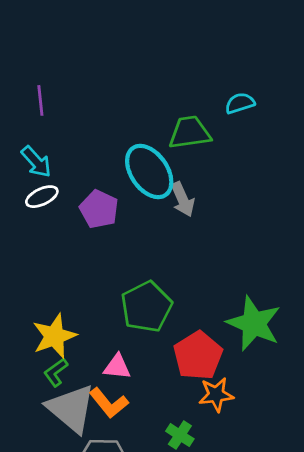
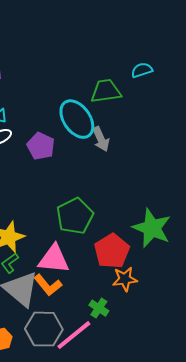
pink triangle: (117, 367) -> (54, 259), size x1.6

